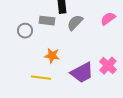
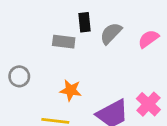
gray semicircle: (75, 23) -> (111, 33), moved
gray circle: (25, 31) -> (19, 76), moved

